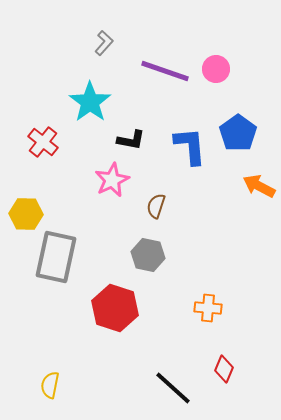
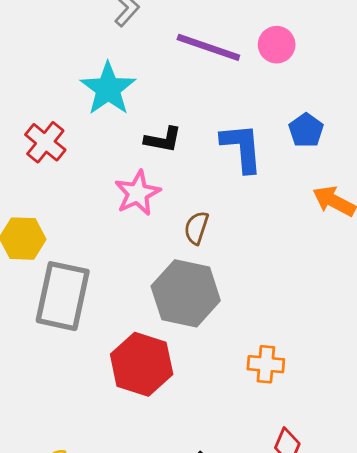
blue pentagon: (238, 133) -> (306, 130), size x0.7
gray hexagon: (148, 255) -> (186, 293), size x1.5

